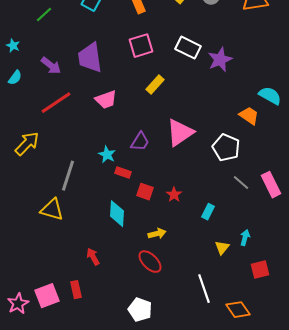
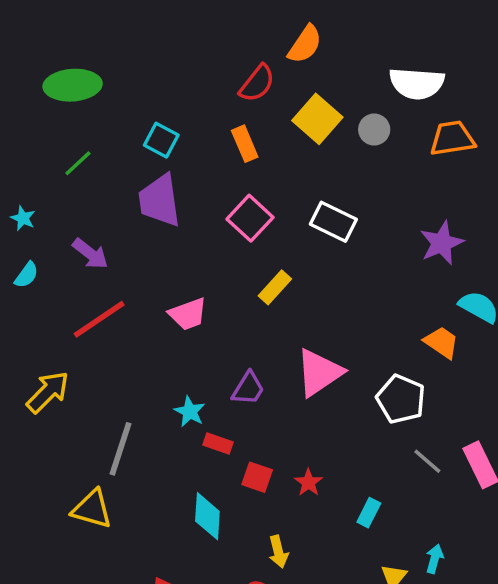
pink square: (141, 46) -> (250, 218), turned -30
purple trapezoid: (90, 58) -> (160, 200), moved
purple star: (220, 60) -> (442, 243), moved
yellow arrow: (157, 234) -> (278, 552), turned 90

